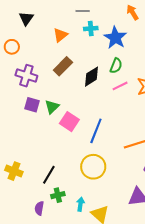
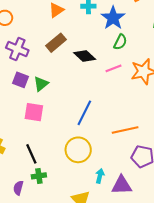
green semicircle: (116, 66) -> (120, 42), moved
black diamond: (91, 77) -> (85, 56), turned 70
pink square: (69, 122) -> (34, 112), moved, turned -30
black line: (49, 175) -> (31, 154), turned -60
cyan arrow: (80, 204) -> (100, 176), moved

